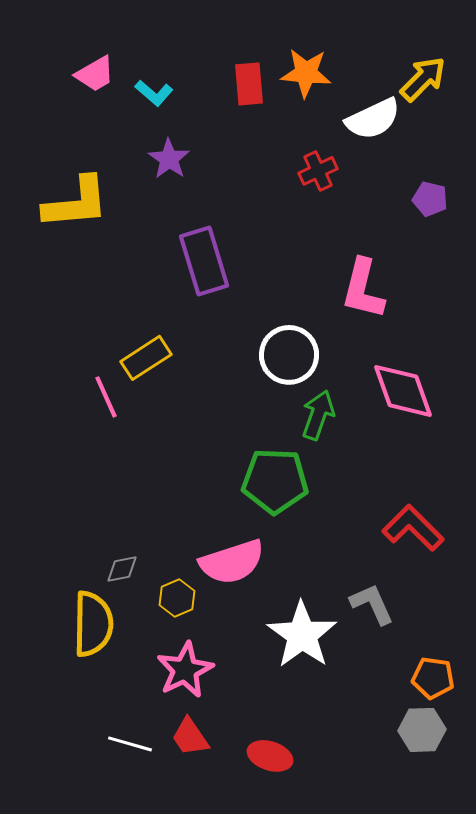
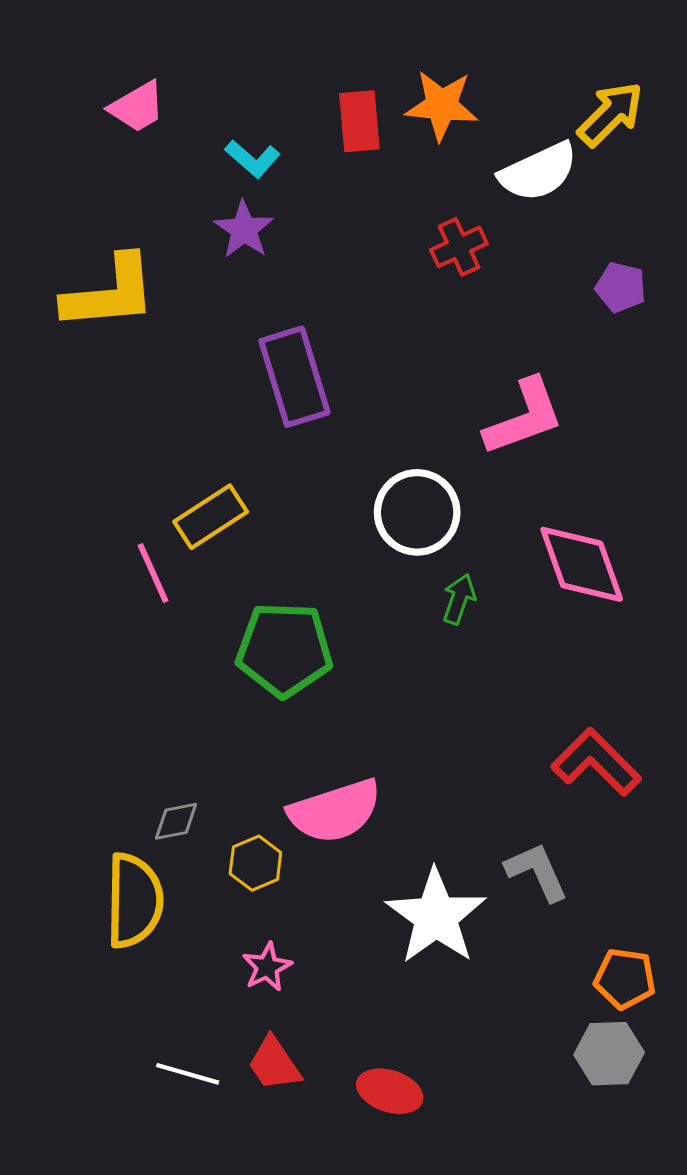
cyan L-shape: (154, 93) -> (253, 159), moved
pink L-shape: (363, 289) -> (524, 417), turned -124
green arrow: (318, 415) -> (459, 599), size x0.7
green pentagon: (275, 481) -> (284, 649), moved
pink star: (185, 670) -> (267, 967), size x0.6

